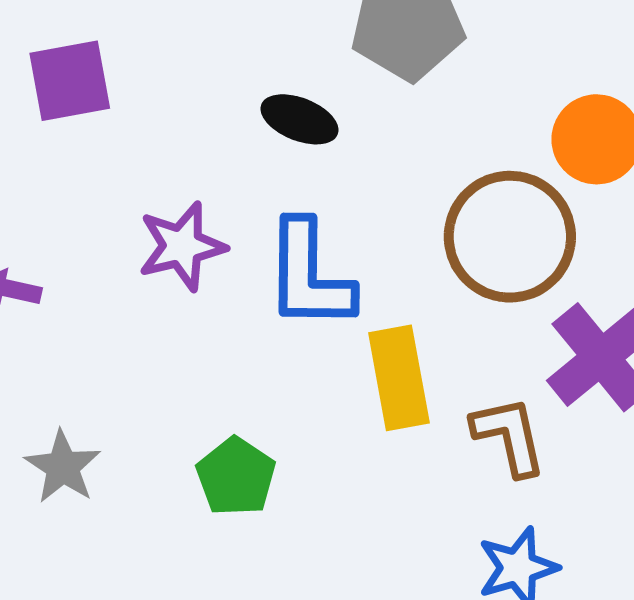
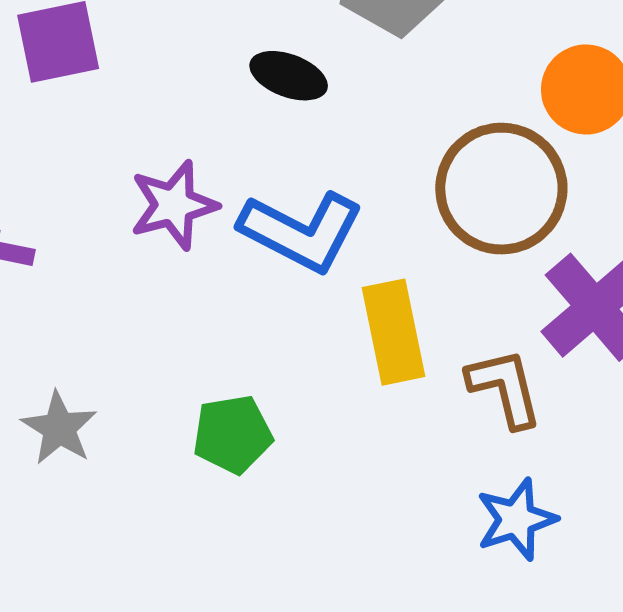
blue L-shape: (309, 275) -> (301, 231), turned -62
green pentagon: (236, 477) -> (233, 434), turned 30

